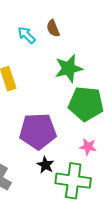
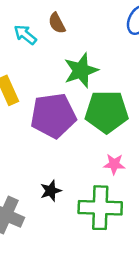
purple pentagon: (38, 131) -> (53, 116), moved
black star: (45, 165) -> (51, 191), moved, turned 30

